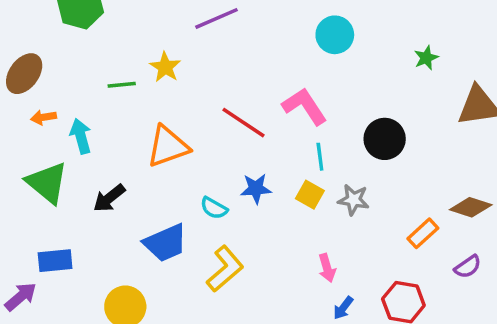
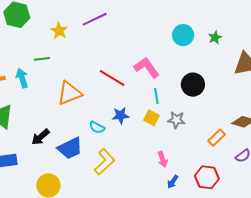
cyan circle: (335, 35) -> (183, 35), moved
yellow star: (165, 67) -> (59, 31), moved
cyan arrow: (81, 136) -> (22, 78), moved
black arrow: (109, 198) -> (40, 137), moved

